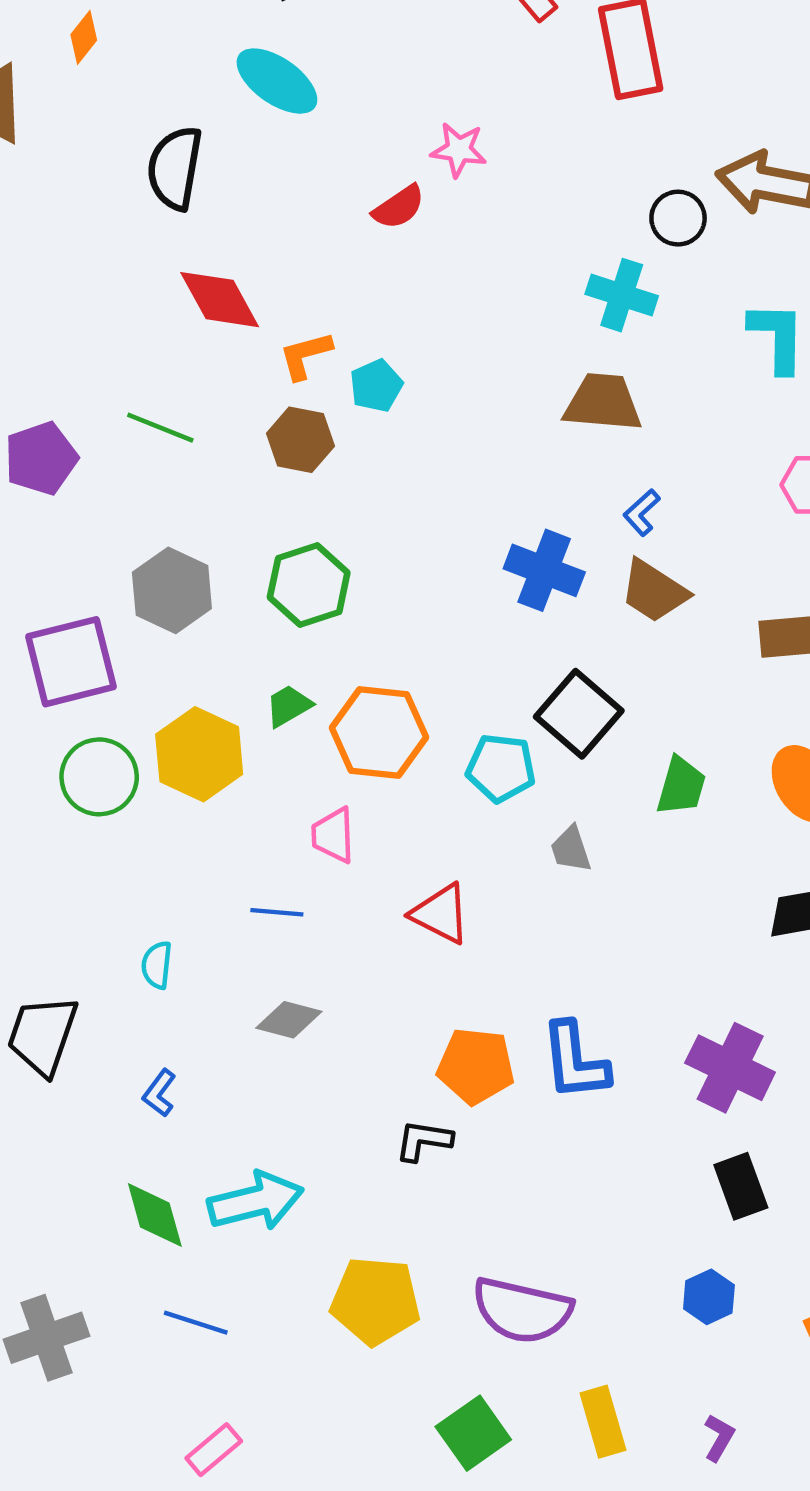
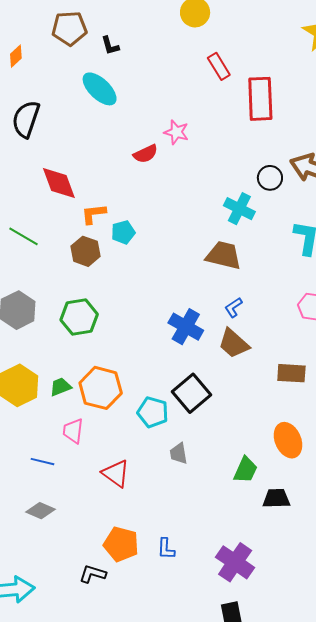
black semicircle: (175, 168) -> (26, 119), moved
green trapezoid: (289, 706) -> (61, 387), moved
green trapezoid: (681, 786) -> (245, 470), moved
blue L-shape: (575, 1061) -> (166, 549), size x0.6

